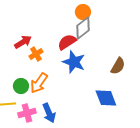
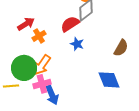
blue star: (74, 62) -> (77, 44), size x0.6
green circle: (21, 86) -> (24, 68), size x1.6
pink cross: (27, 113) -> (42, 84), moved

